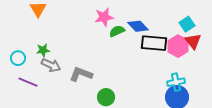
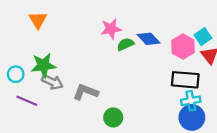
black rectangle: (154, 43) -> (185, 80), moved
pink hexagon: (178, 46) -> (183, 47), moved
green star: (43, 50) -> (43, 65), size x1.6

